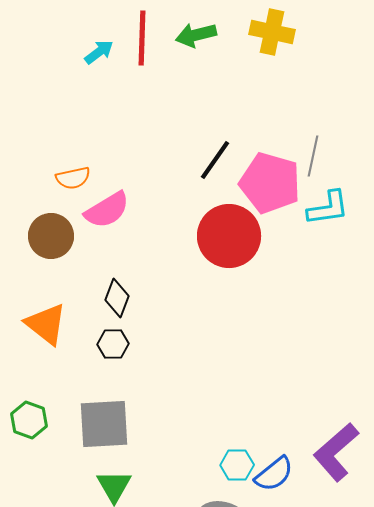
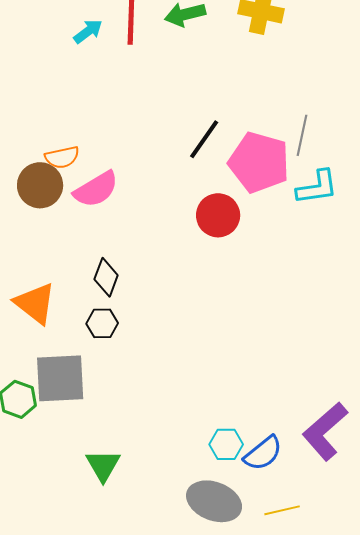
brown circle: (51, 236) -> (40, 185), moved
red circle: (229, 236) -> (218, 215), size x0.7
gray square: (104, 424) -> (60, 378), moved

